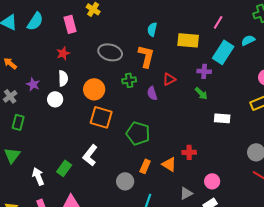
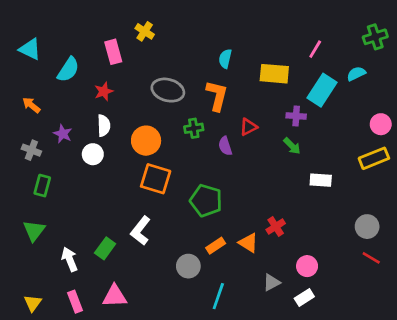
cyan semicircle: (35, 21) -> (68, 70), moved
gray cross: (10, 96) -> (31, 150), turned -32
red cross: (189, 152) -> (276, 227), turned -32
orange rectangle: (145, 166) -> (216, 246), turned 32

